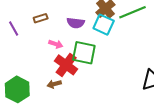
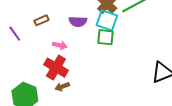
green square: (84, 53) -> (106, 37), moved, size x0.7
red cross: (66, 65) -> (56, 68), moved

